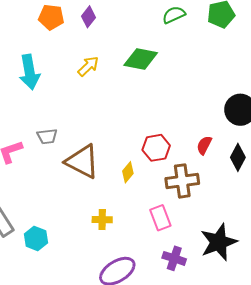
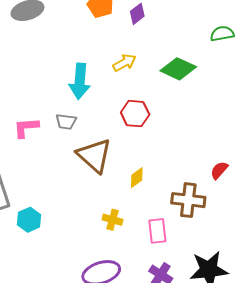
cyan arrow: (29, 72) -> (80, 81), moved
red hexagon: (156, 148) -> (135, 114), moved
yellow cross: (102, 220) -> (113, 220), moved

